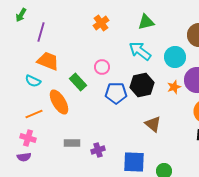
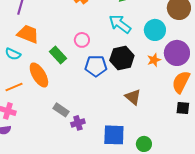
gray rectangle: (72, 143) -> (61, 110), moved, turned 35

